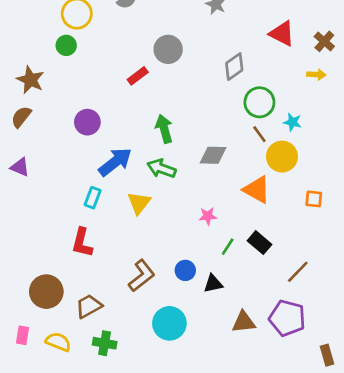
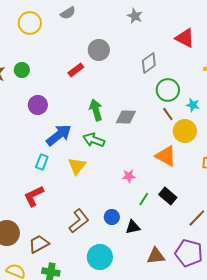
green circle: (66, 45) -> (22, 70), moved
gray diamond: (213, 155) -> (126, 117), moved
red L-shape: (82, 243) -> (34, 196), turned 50

